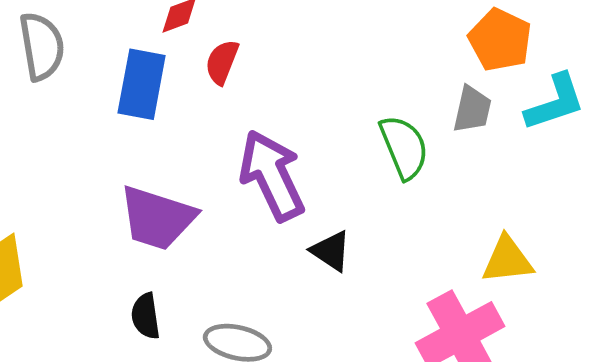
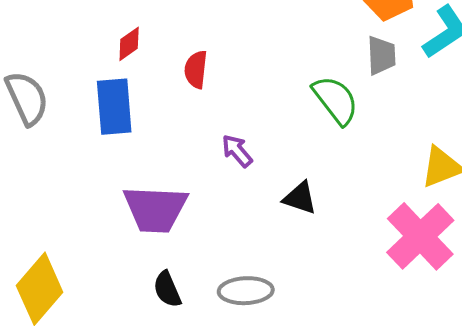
red semicircle: (222, 62) -> (196, 69), moved
purple arrow: (272, 176) -> (237, 151), size x0.5

